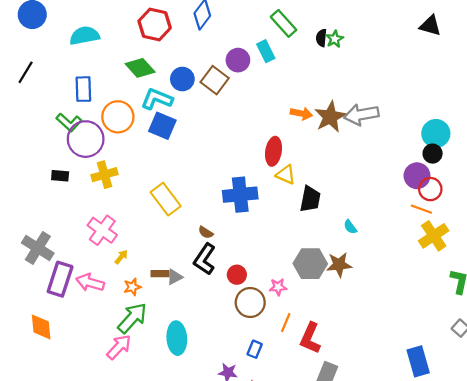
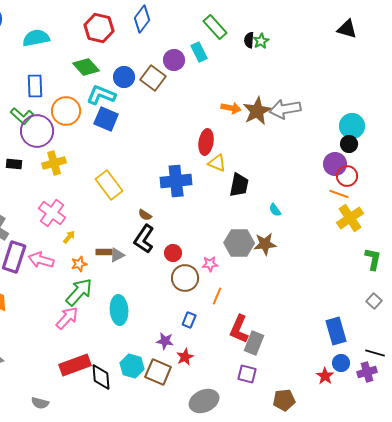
red L-shape: (310, 338) -> (239, 329), moved

